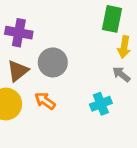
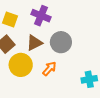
orange arrow: (45, 101) -> (49, 69), turned 84

